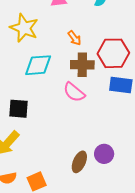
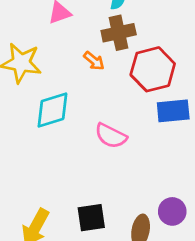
brown cross: (82, 65) -> (119, 33), moved
black square: (18, 109) -> (91, 218), moved

